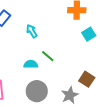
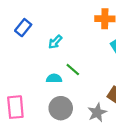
cyan arrow: (32, 31) -> (55, 42), turned -104

